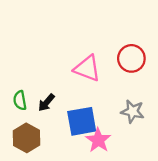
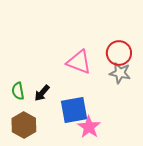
gray star: (133, 111) -> (120, 73), moved

